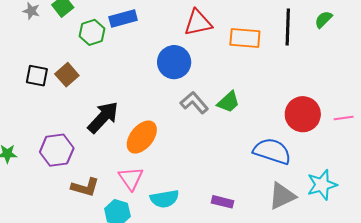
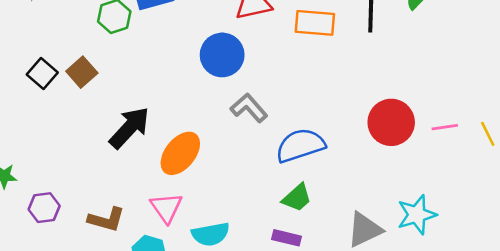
black square: (37, 76) -> (42, 74), turned 30
green trapezoid: (228, 102) -> (297, 198), moved
purple hexagon: (57, 150) -> (44, 208), moved, size x0.7
blue semicircle: (272, 151) -> (300, 145), moved, turned -36

